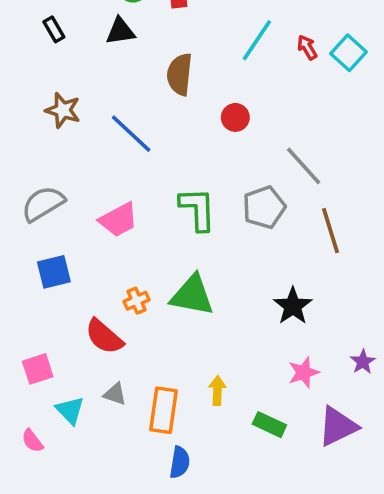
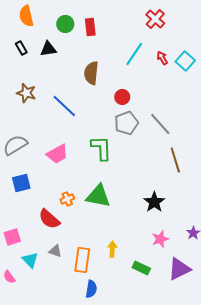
black triangle: (120, 31) -> (48, 49), moved
gray pentagon: (264, 207) -> (126, 123), moved

